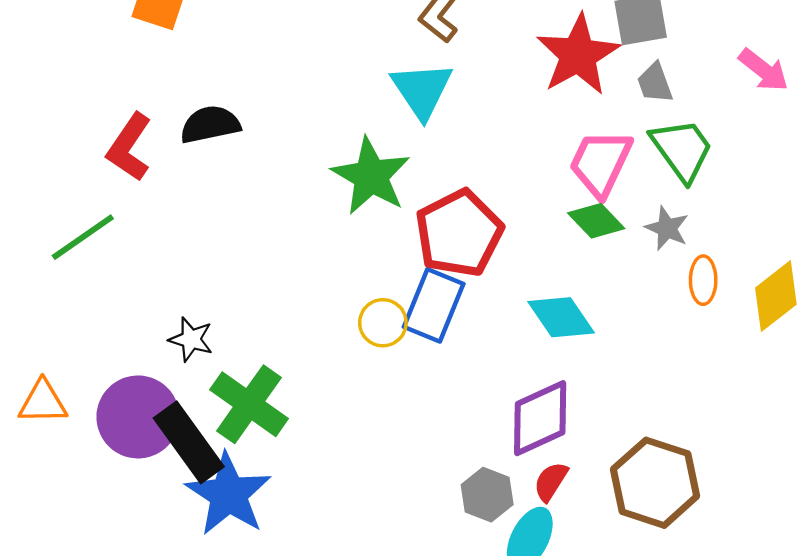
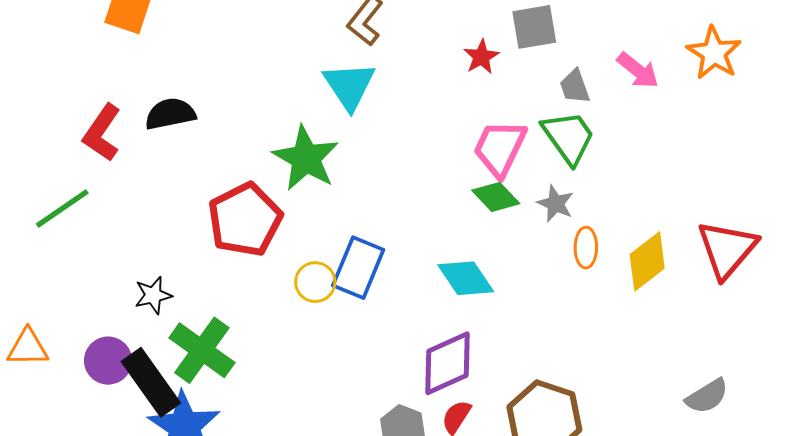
red star: (578, 55) -> (481, 57), size x0.5
gray trapezoid: (655, 83) -> (575, 87), moved
red pentagon: (459, 233) -> (245, 220), moved
black star: (191, 339) -> (153, 295), turned -30
purple circle: (138, 417) -> (108, 361), size x0.7

